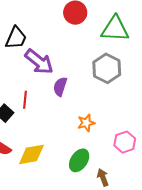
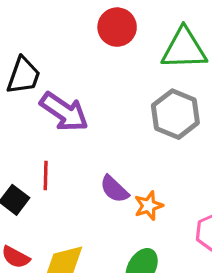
purple semicircle: (60, 87) -> (114, 189), moved, turned -60

